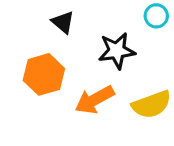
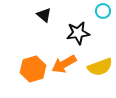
orange hexagon: (44, 74) -> (33, 69), moved

